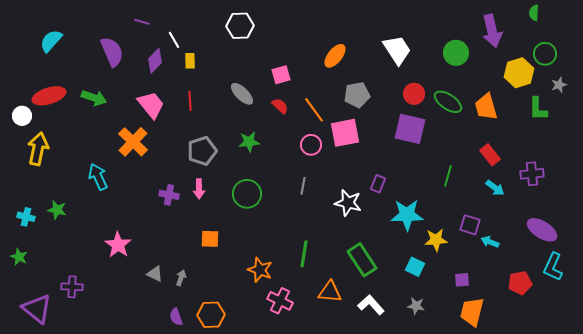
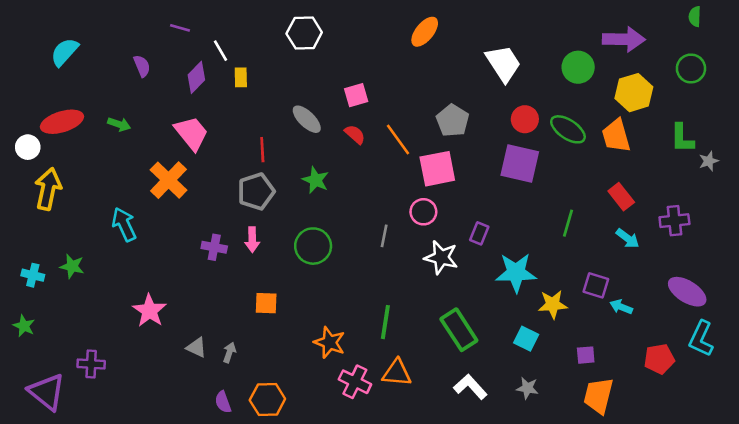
green semicircle: (534, 13) -> (695, 16), moved
purple arrow: (492, 31) -> (624, 39), turned -76
purple semicircle: (112, 52) -> (142, 66), size x0.6
orange ellipse: (335, 56) -> (425, 32), moved
yellow hexagon: (519, 73) -> (634, 93), moved
gray star: (559, 85) -> (709, 161), moved
gray pentagon: (357, 95) -> (453, 120), turned -30
green arrow: (94, 98) -> (119, 124), size x0.7
red line: (190, 101) -> (262, 150), moved
green star: (249, 142) -> (316, 180), turned 30
pink circle: (311, 145) -> (423, 212), moved
orange triangle: (330, 292) -> (397, 373), moved

